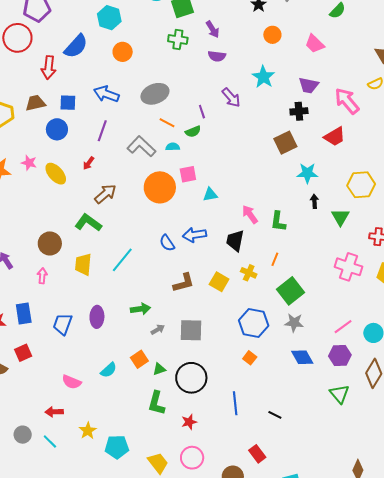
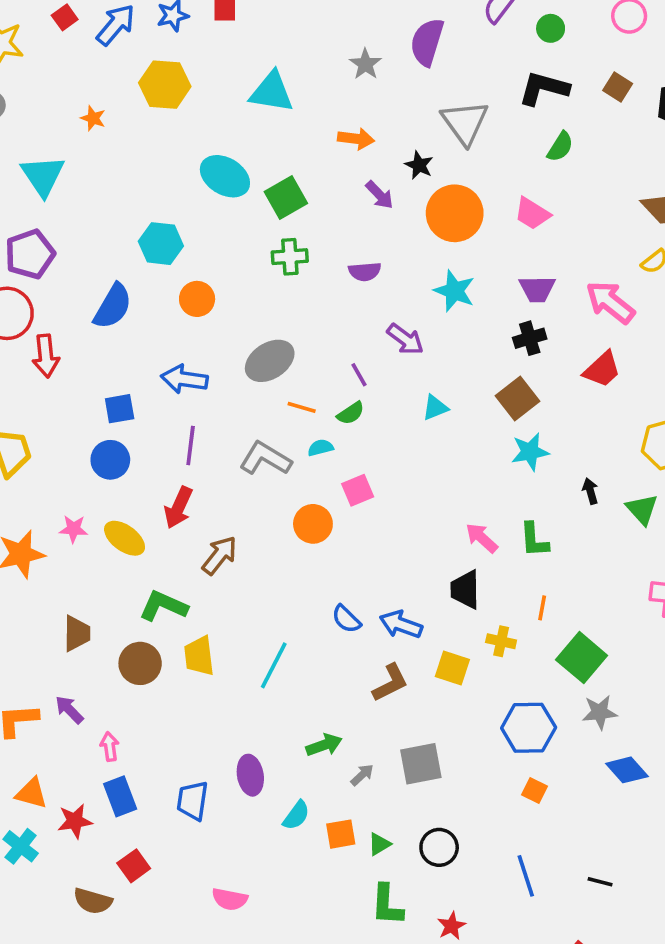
purple arrow: (213, 29) -> (379, 195), moved
orange circle: (272, 35) -> (455, 213), size x1.8
red arrow: (49, 68) -> (46, 356), moved
brown trapezoid: (35, 103) -> (77, 633), moved, turned 115
red arrow: (89, 163) -> (178, 508), size x1.6
cyan star: (307, 173) -> (530, 452), moved
orange circle: (160, 187) -> (313, 524), size x0.7
cyan triangle: (210, 195) -> (435, 408), moved
green L-shape: (88, 223) -> (163, 606), moved
blue arrow: (194, 235) -> (401, 624), moved, turned 40
yellow trapezoid: (83, 264) -> (199, 656), moved
pink arrow: (42, 276) -> (110, 747), moved
orange square: (139, 359) -> (341, 834), turned 36
cyan semicircle: (109, 370) -> (296, 815), moved
black circle: (191, 378) -> (439, 847), size x0.7

